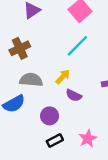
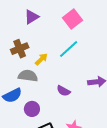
yellow arrow: (63, 77) -> (41, 59), moved
purple circle: (50, 116) -> (32, 109), moved

